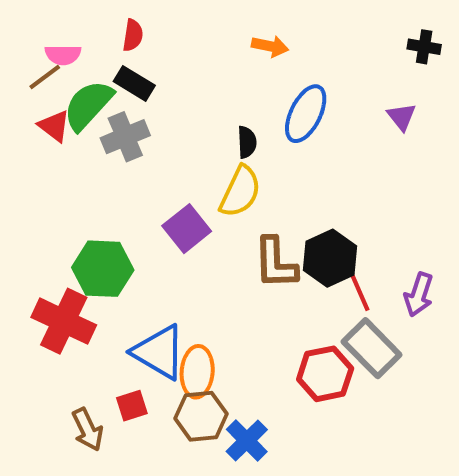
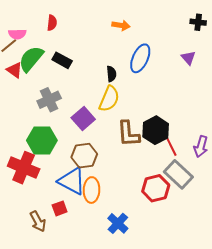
black rectangle: (134, 83) -> (62, 60), moved
gray cross: (125, 137) -> (49, 100), moved
brown hexagon: (201, 416) -> (84, 156), moved

